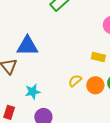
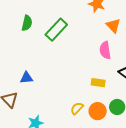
blue triangle: (27, 46) -> (26, 78), size x0.6

